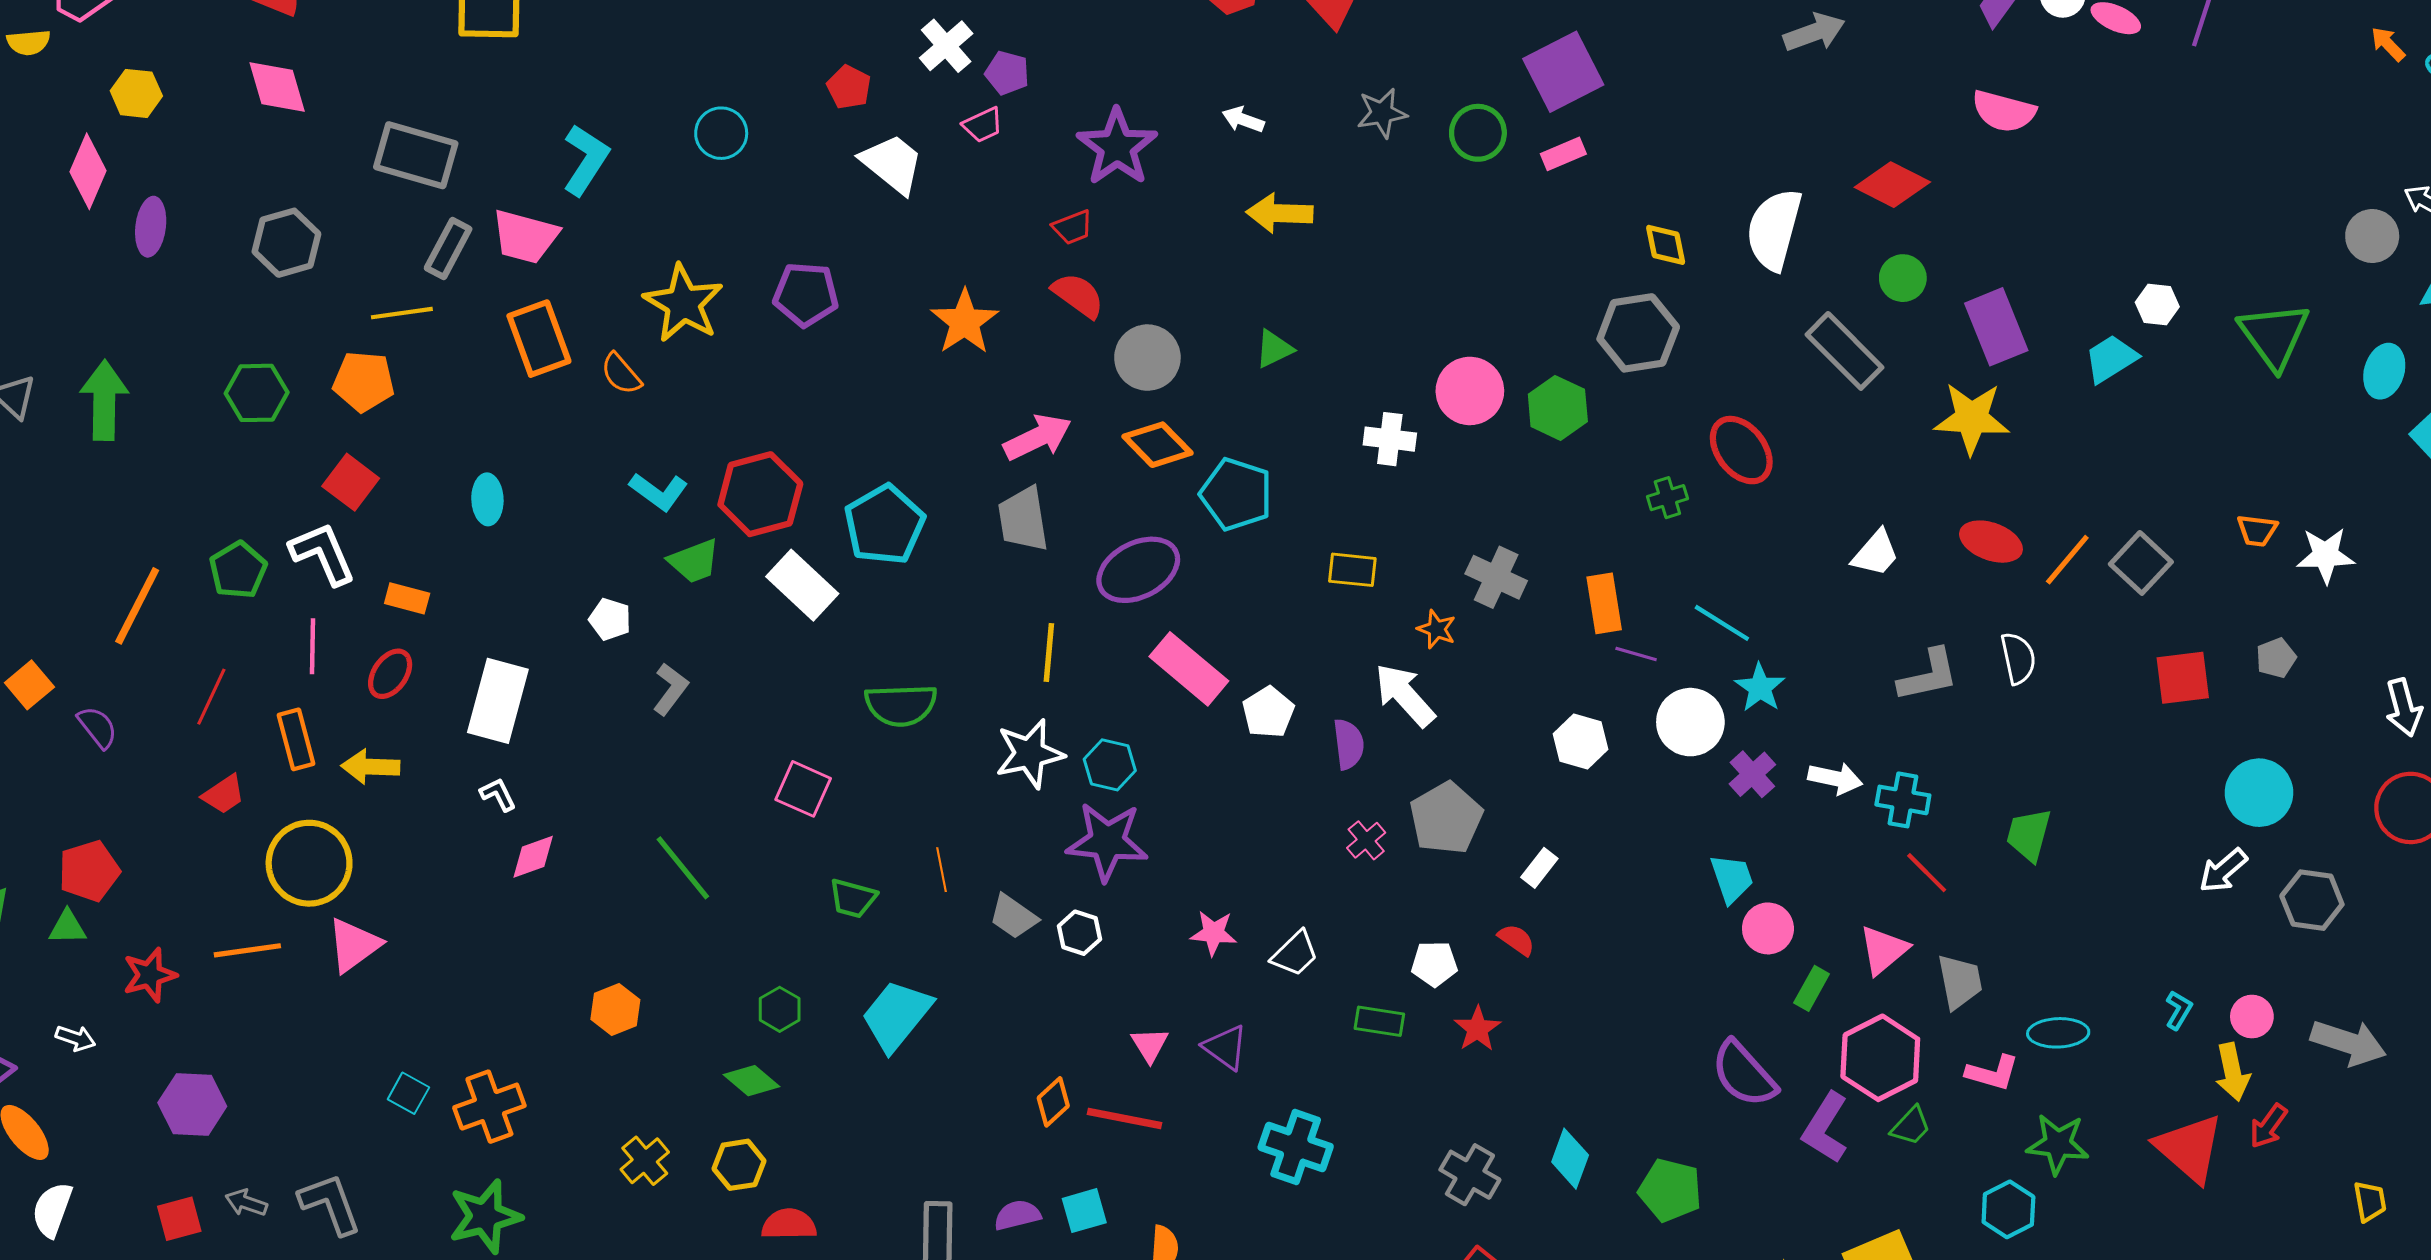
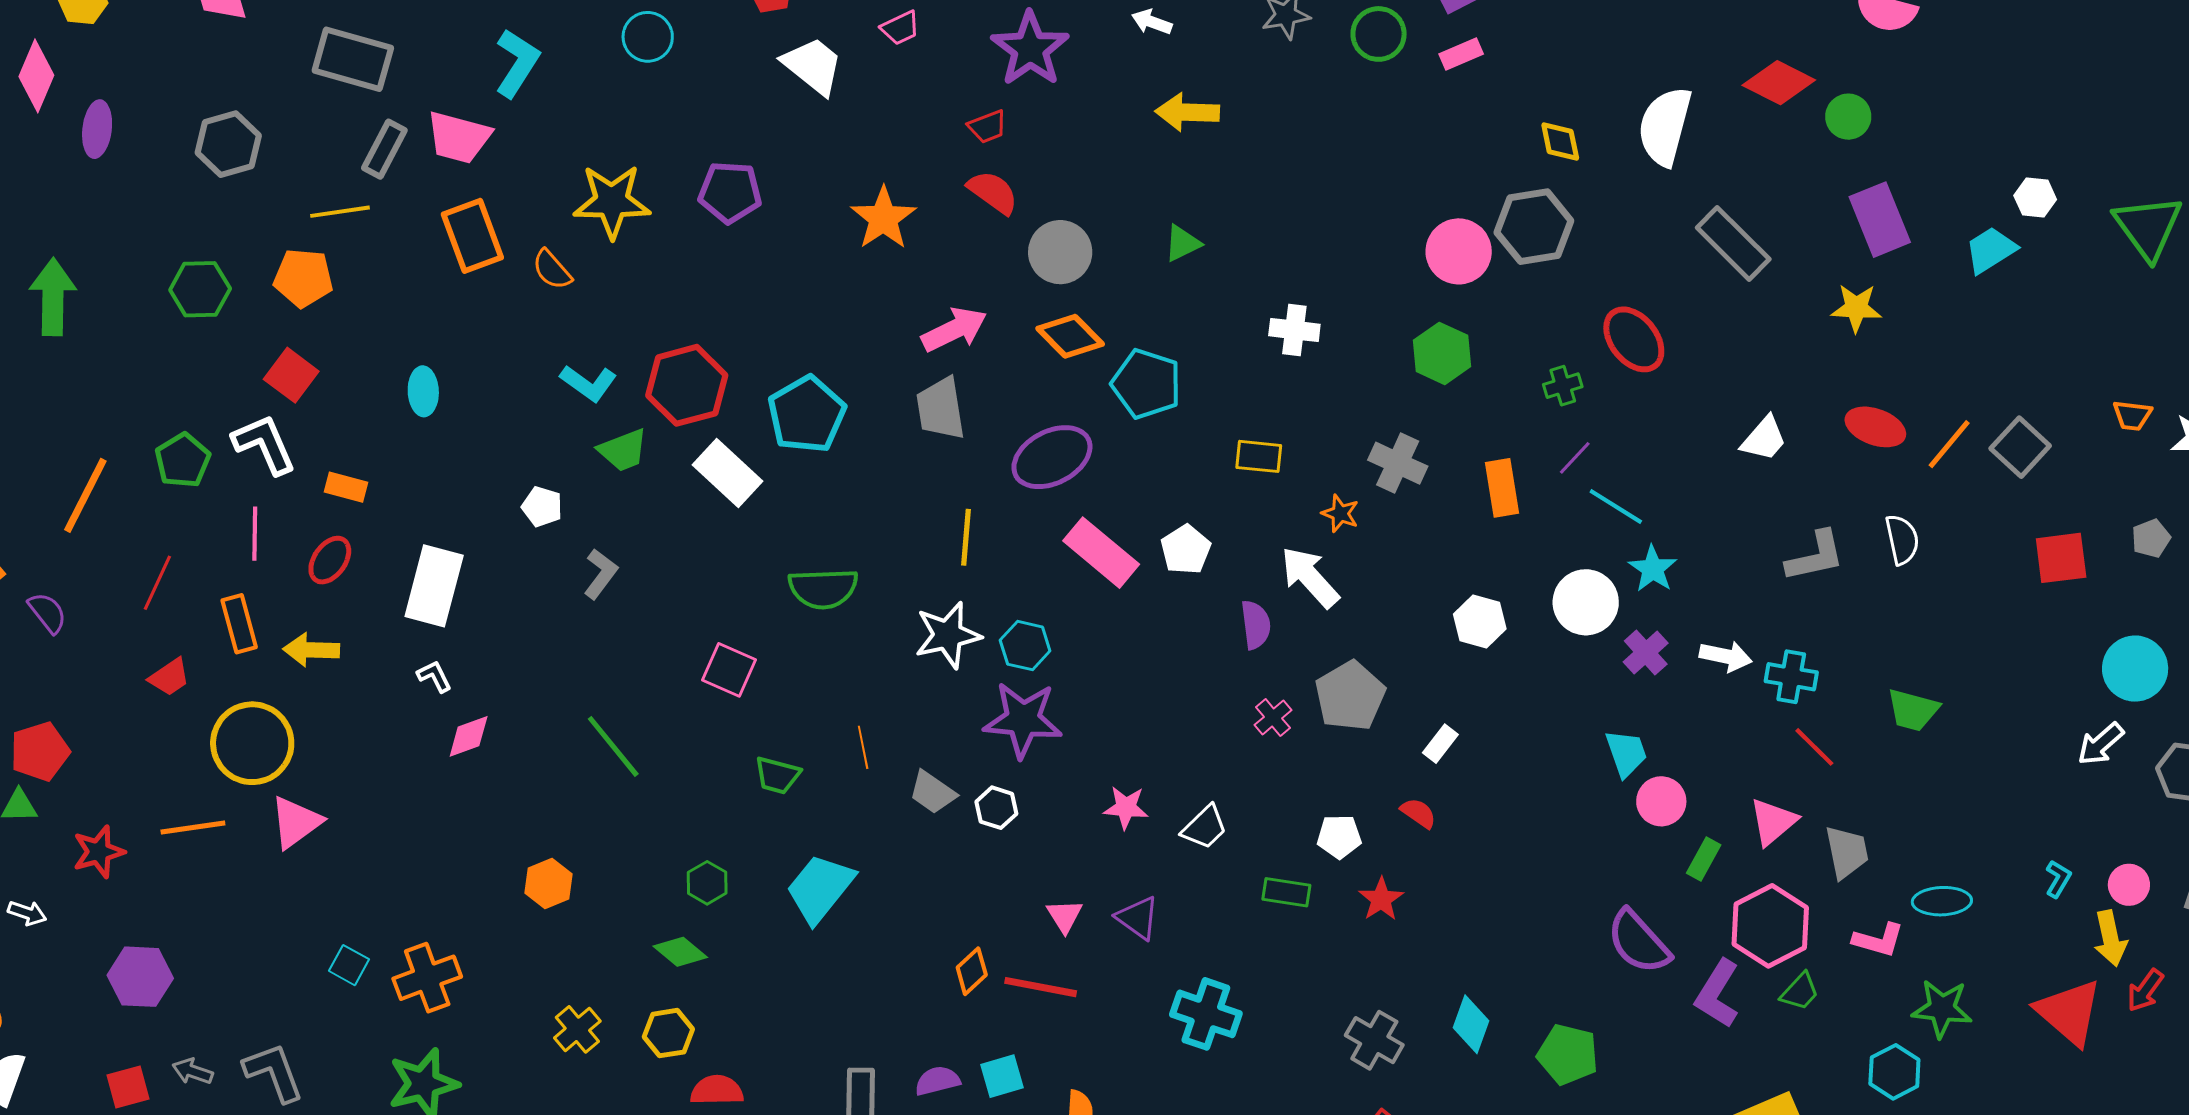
green circle: (1903, 278) -> (1848, 117), moved
yellow star: (683, 303) -> (612, 201), turned -30
pink circle: (1470, 391) -> (1459, 251), moved
green hexagon: (1558, 408) -> (1442, 353), moved
yellow star: (1972, 418) -> (1856, 308), size x0.7
purple line: (1636, 654) -> (1575, 458), moved, turned -63
white pentagon: (1268, 712) -> (1186, 550), moved
green trapezoid: (2029, 835) -> (1913, 710), turned -90

